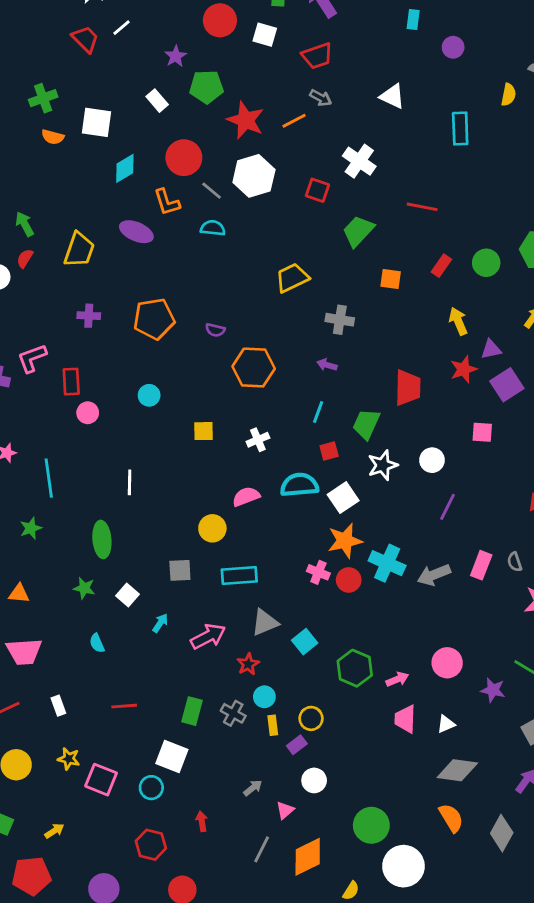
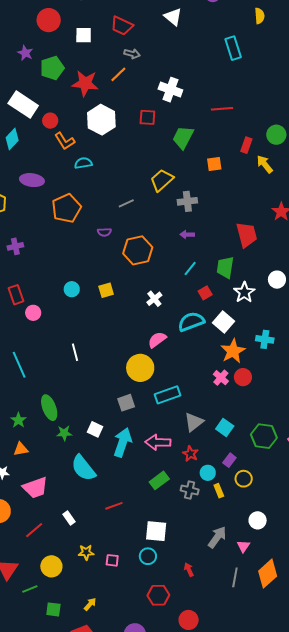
white square: (265, 35) -> (84, 35), moved
red trapezoid: (317, 56) -> (122, 26), turned 60
white triangle: (392, 96) -> (173, 17), moved, turned 30
white rectangle: (157, 101) -> (23, 105), moved, size x1.8
red circle: (184, 158) -> (50, 121), size x0.6
gray line: (212, 191) -> (126, 203), moved, turned -49
orange L-shape: (167, 202) -> (65, 141), moved
yellow trapezoid: (292, 278) -> (162, 180), moved
orange pentagon: (154, 319) -> (66, 208), moved
yellow arrow: (458, 321) -> (265, 164), moved
cyan line: (318, 412) -> (190, 268), turned 35
yellow square: (203, 431) -> (106, 290), moved
green star: (31, 528) -> (18, 420), moved
yellow circle: (212, 528) -> (140, 368), size x1.4
green ellipse: (102, 539) -> (49, 408), moved
cyan cross: (387, 563) -> (265, 339), moved, size x0.7
pink cross: (318, 572) -> (221, 378), turned 35
cyan arrow: (160, 623) -> (123, 442), size x2.0
pink arrow: (208, 636) -> (158, 442), turned -135
cyan semicircle: (97, 643) -> (83, 468), size x2.0
green rectangle: (192, 711) -> (159, 480), moved, turned 54
purple rectangle: (297, 745) -> (229, 460), moved
pink square: (101, 780) -> (112, 560), size x0.6
gray arrow: (253, 788) -> (217, 537), size x1.6

